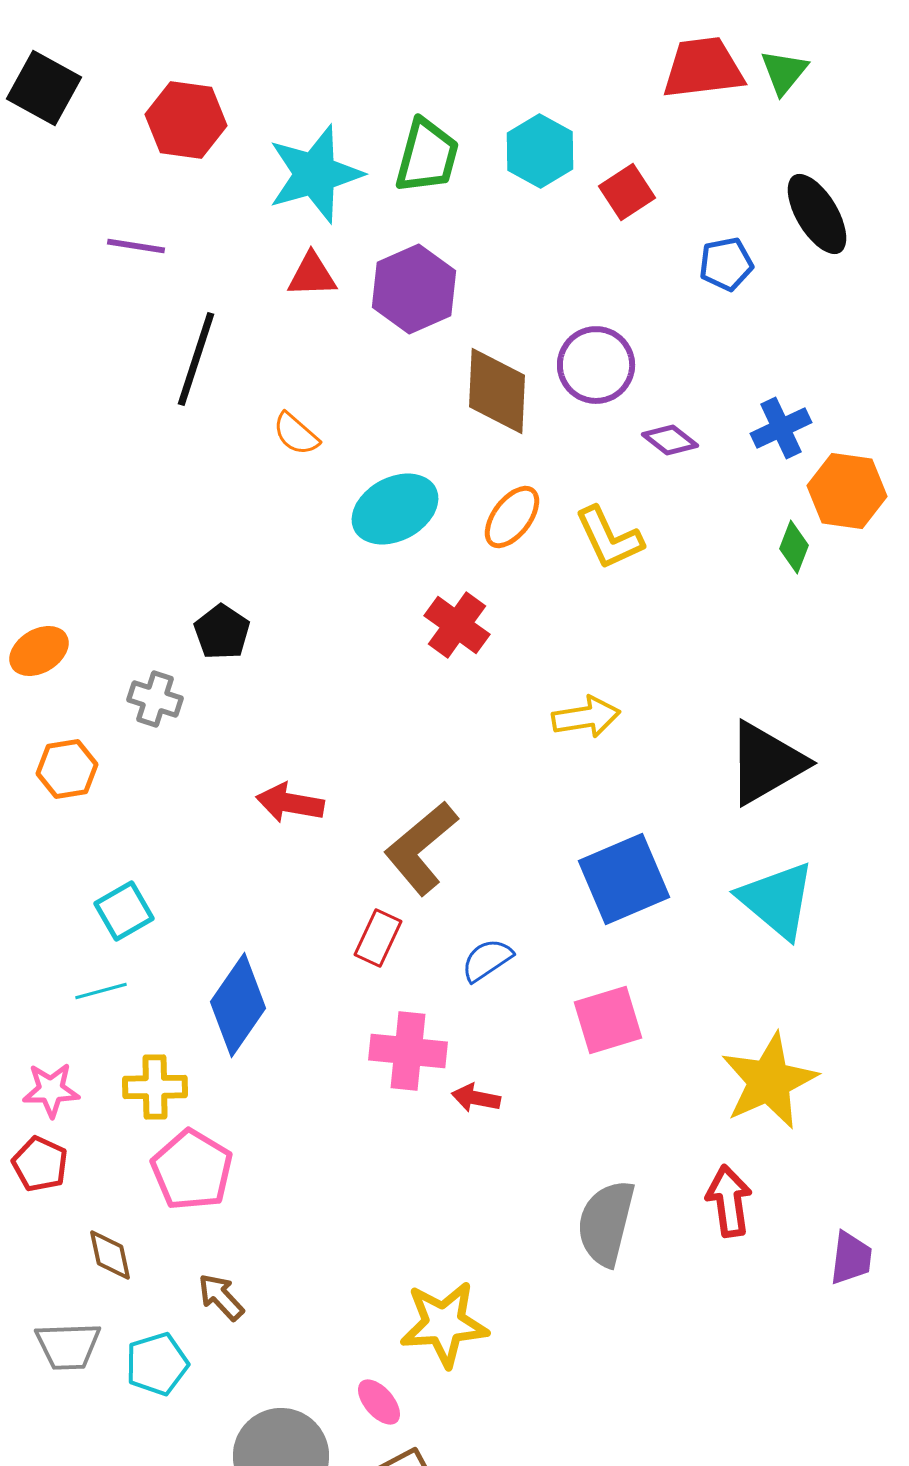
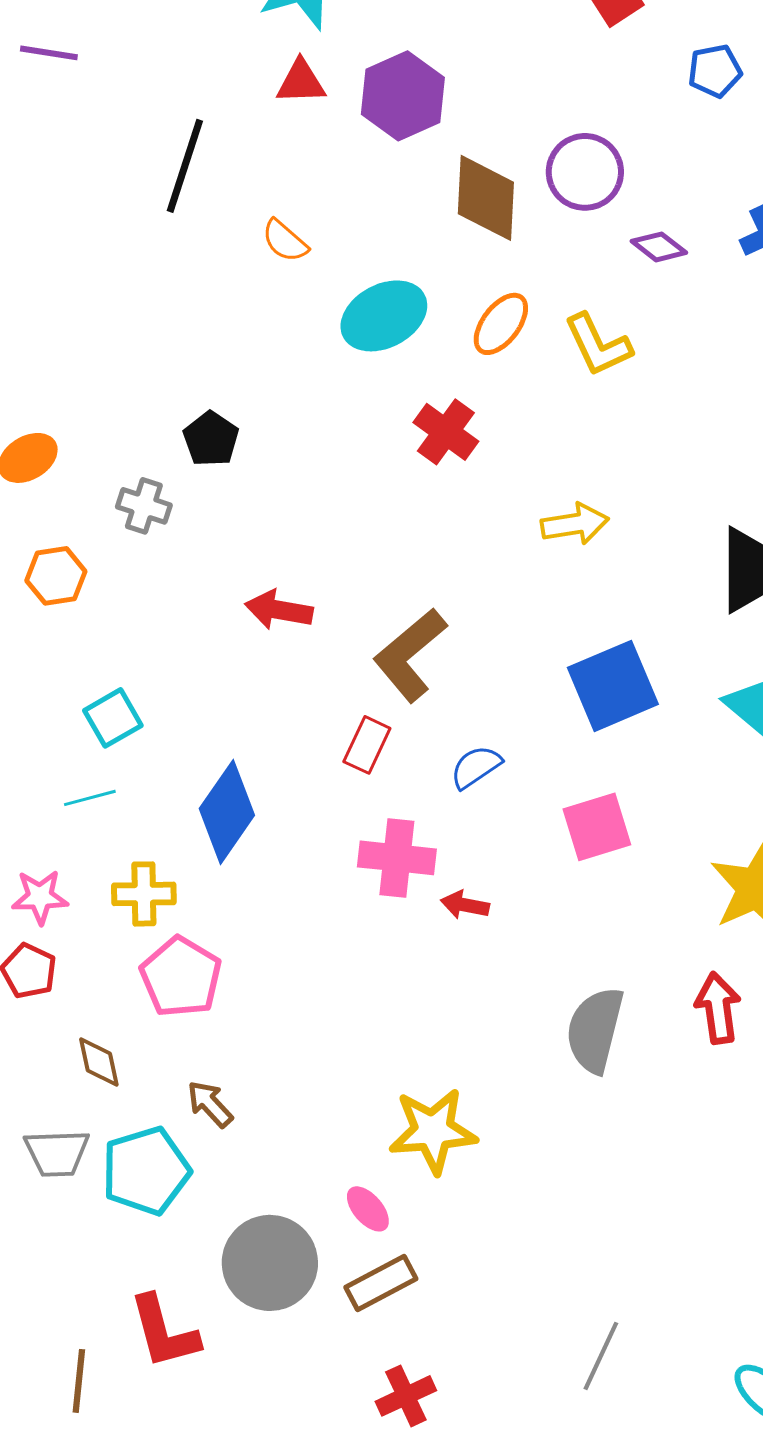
purple line: (136, 246) -> (49, 53), moved
cyan pentagon: (157, 1364) -> (146, 1171), size x1.4

